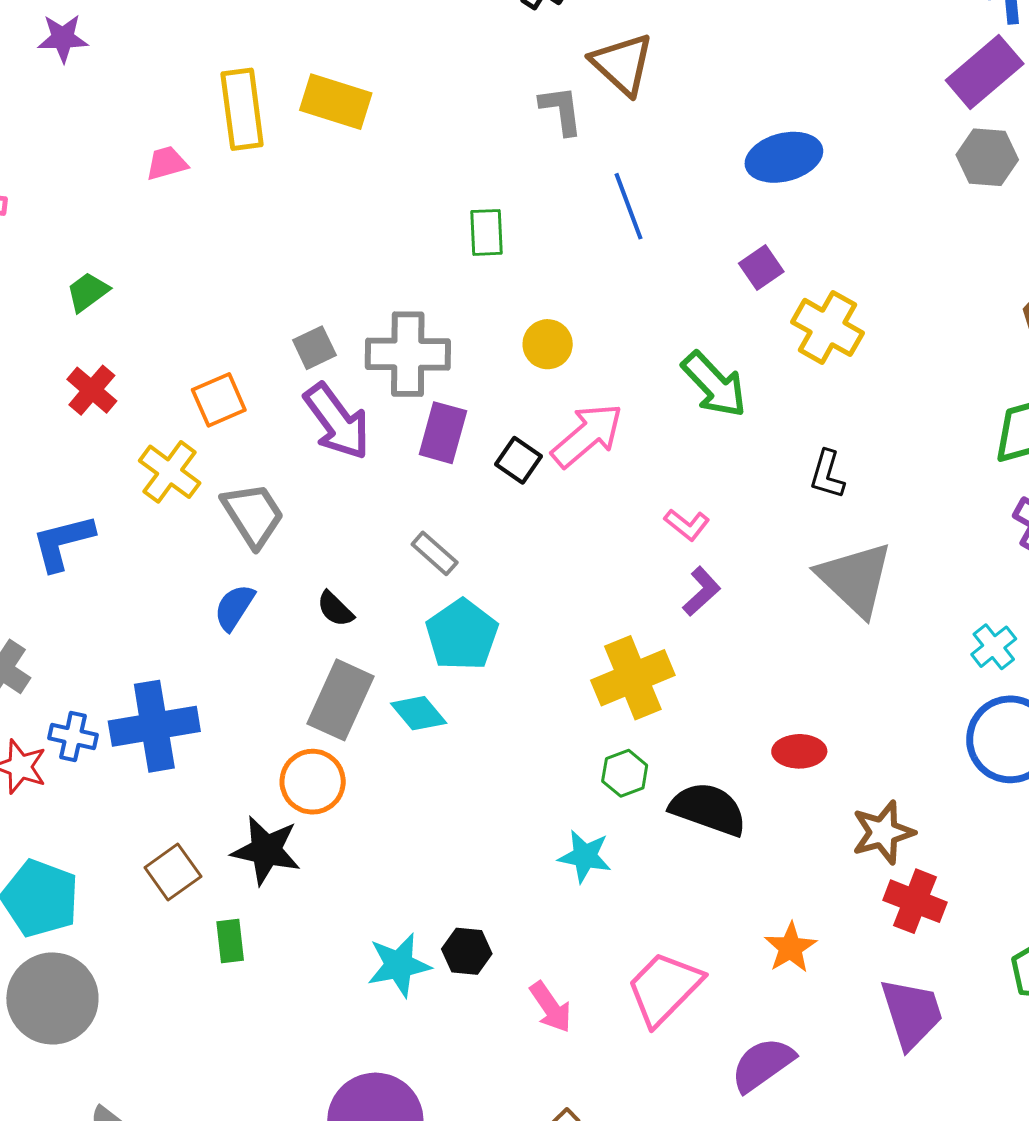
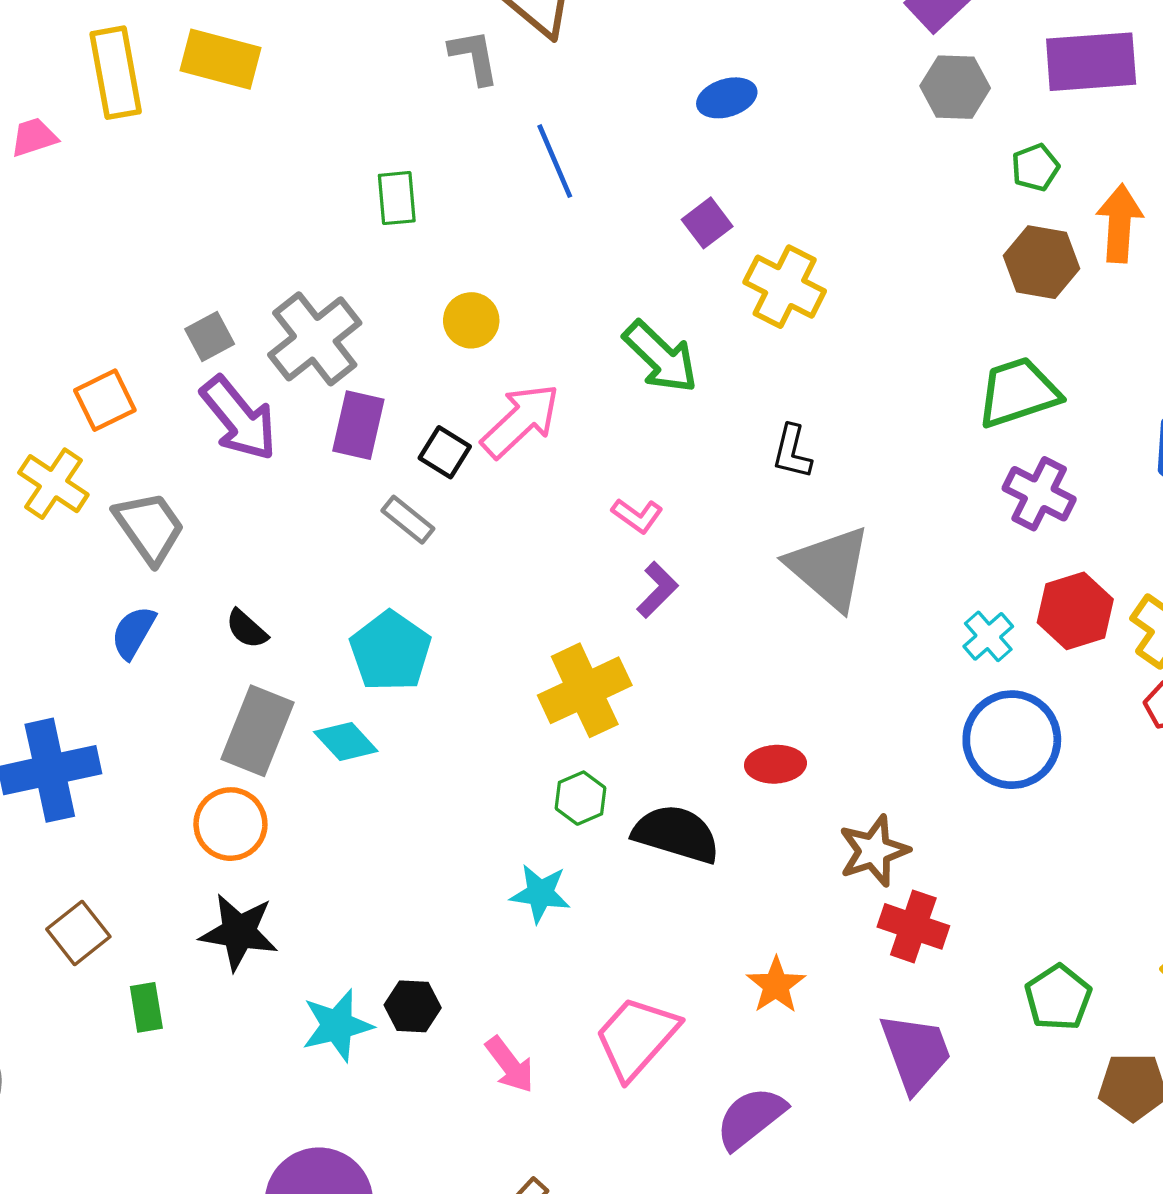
blue ellipse: (784, 157) -> (727, 98), size x0.7
gray cross: (408, 354) -> (315, 339), turned -36
gray rectangle: (435, 553) -> (408, 520), moved
black star: (266, 850) -> (239, 932), moved

